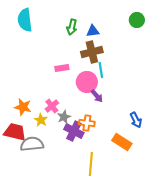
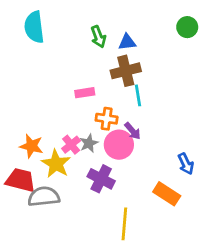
green arrow: (72, 27) -> (98, 37), turned -35
pink circle: (87, 82) -> (119, 145), moved
gray star: (64, 117) -> (89, 143), moved
yellow star: (41, 120) -> (56, 164), size x1.5
orange cross: (87, 123) -> (107, 119), moved

